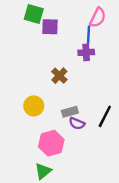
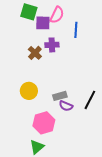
pink semicircle: (98, 17) -> (57, 15), moved
purple cross: (86, 52) -> (52, 45), moved
brown cross: (59, 76) -> (35, 53), moved

